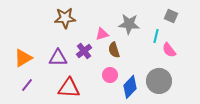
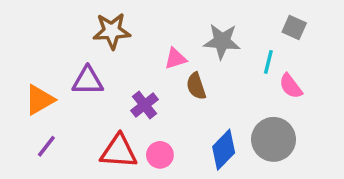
purple cross: (84, 51) -> (144, 105), moved
purple triangle: (58, 58) -> (88, 81), moved
pink circle: (110, 75) -> (160, 155), moved

